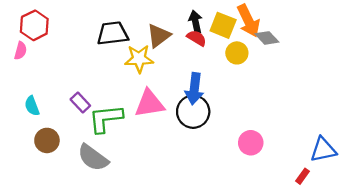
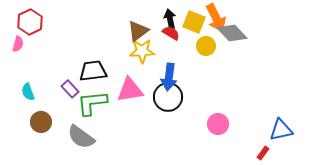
black trapezoid: (113, 33) -> (93, 71), moved
gray diamond: (267, 38) -> (232, 33), size x1.4
yellow star: (139, 59) -> (142, 51), moved

